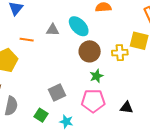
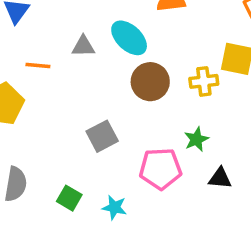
green star: (96, 76) -> (196, 139), moved
gray square: (57, 93) -> (102, 136), moved

